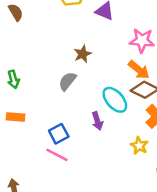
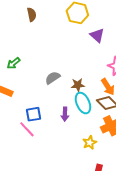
brown star: (83, 54) -> (78, 85), moved
green arrow: (13, 79) -> (13, 63), turned 48

